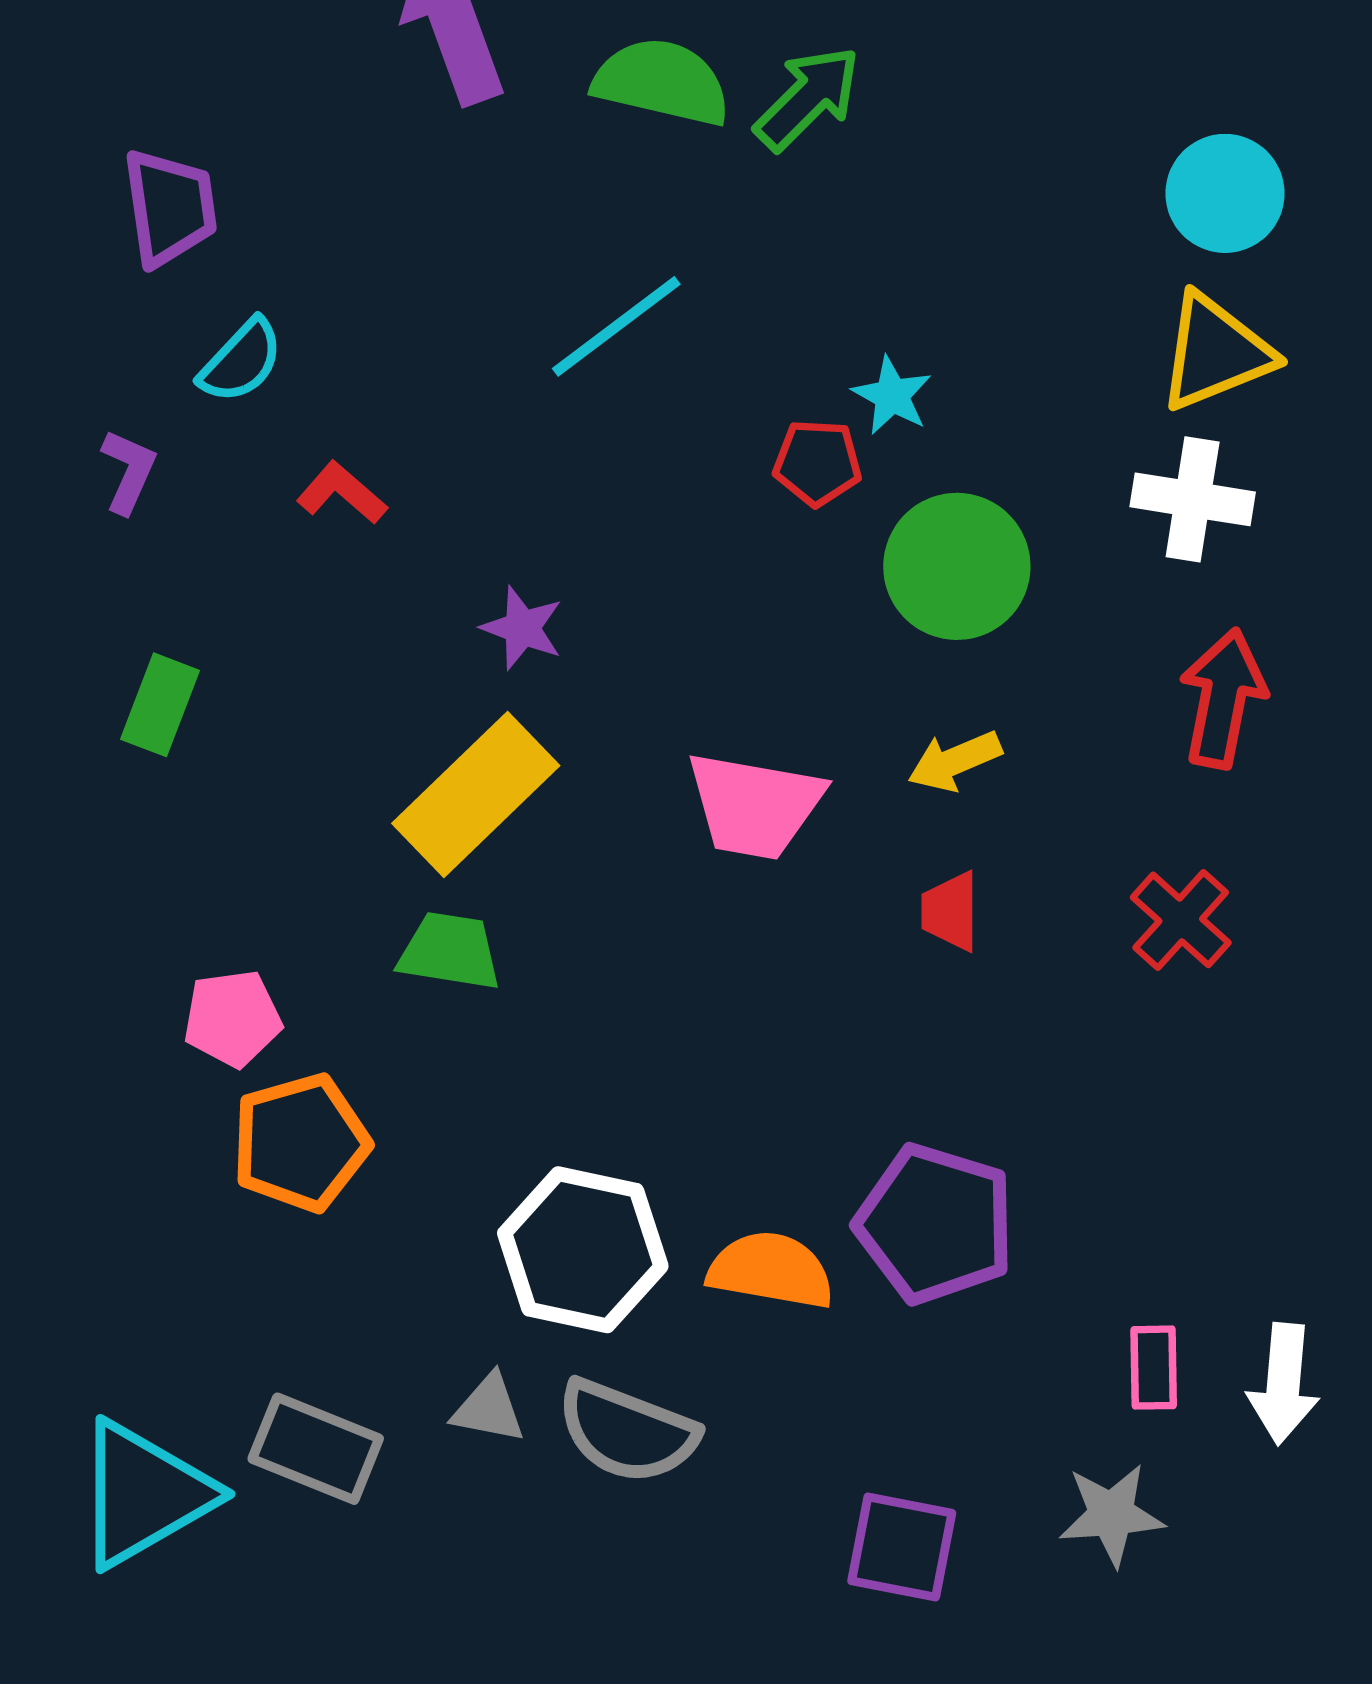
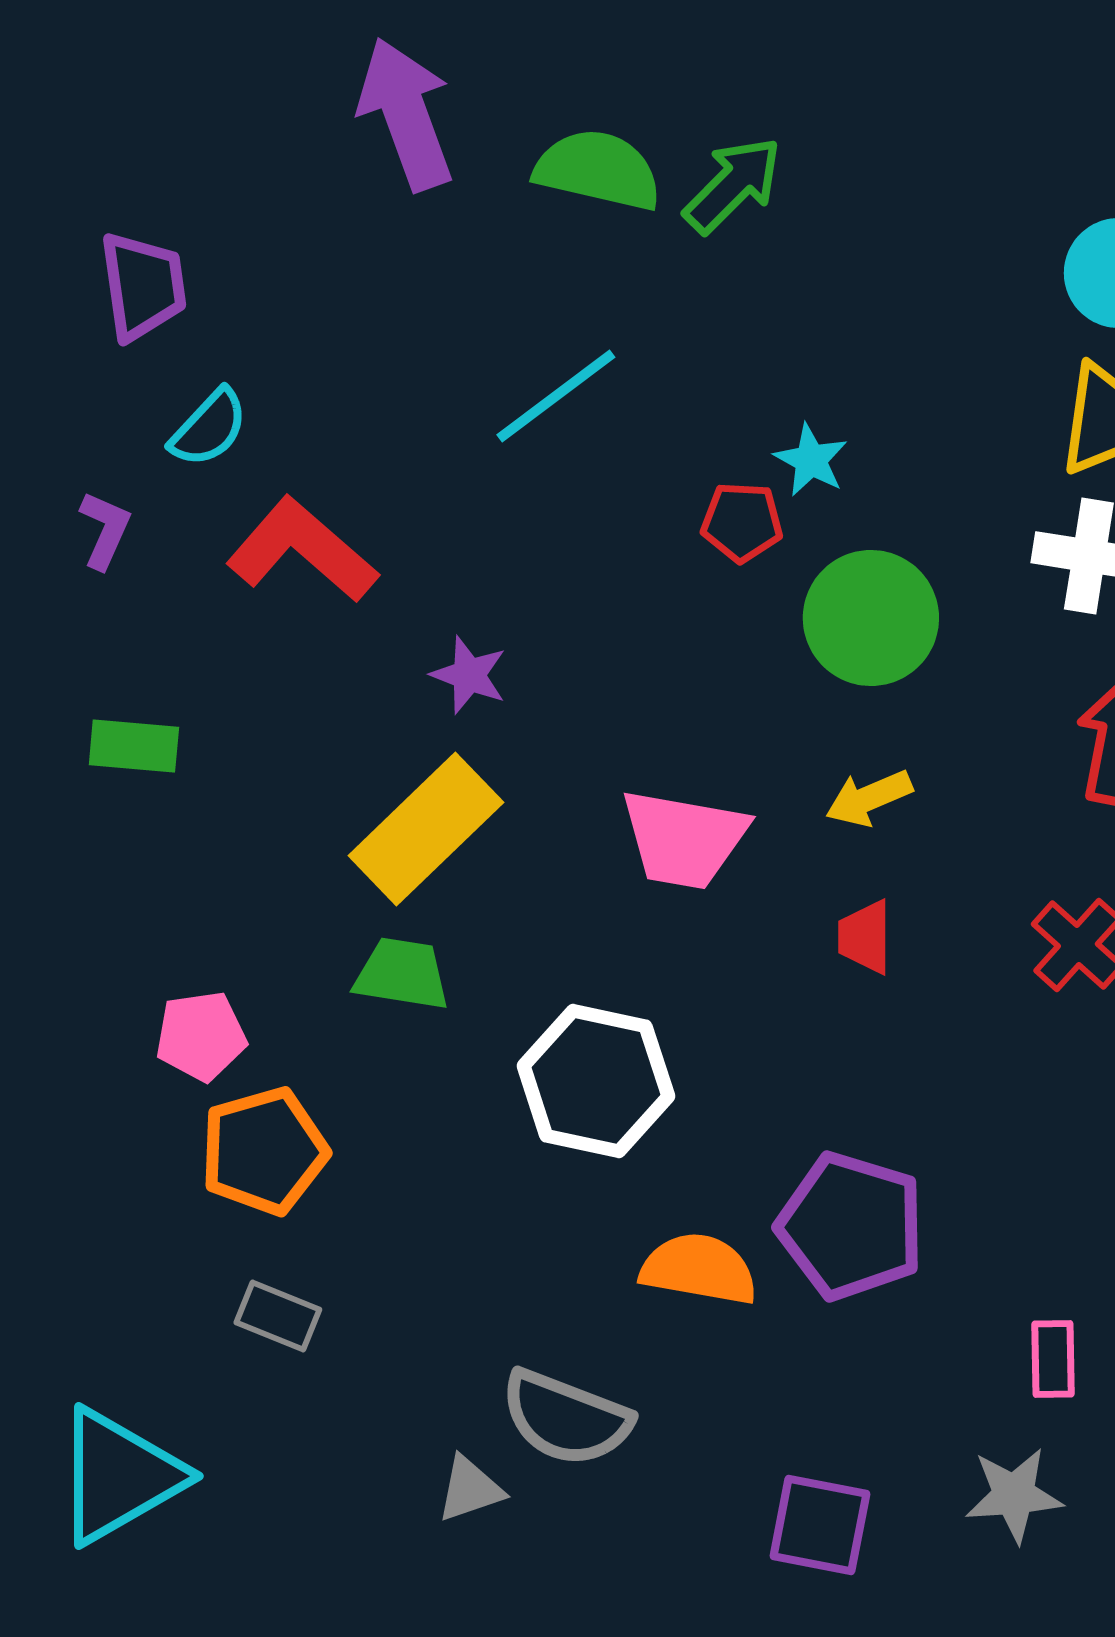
red L-shape: (342, 493) -> (302, 550), size x1.8
green rectangle: (160, 705) -> (134, 746), turned 74
white hexagon: (583, 1250) -> (596, 1081), moved
gray triangle: (489, 1409) -> (470, 1489), moved, turned -30
gray rectangle: (316, 1449) -> (278, 1316), moved, size x0.7

